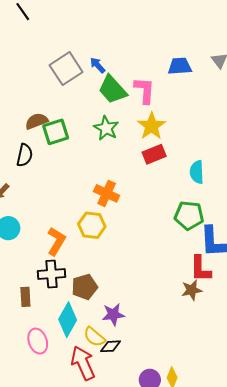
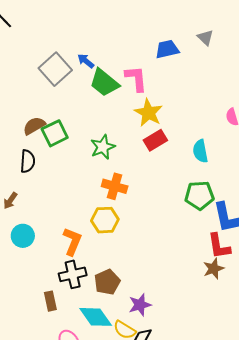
green star: (106, 128) -> (103, 147), moved, turned 30
cyan diamond: (68, 320) -> (96, 317), turned -56

